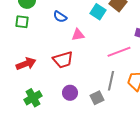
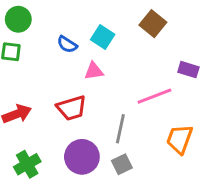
cyan square: (98, 12) -> (103, 37), moved
gray line: (111, 81) -> (120, 129), moved
purple circle: (70, 93) -> (82, 157), size x1.5

